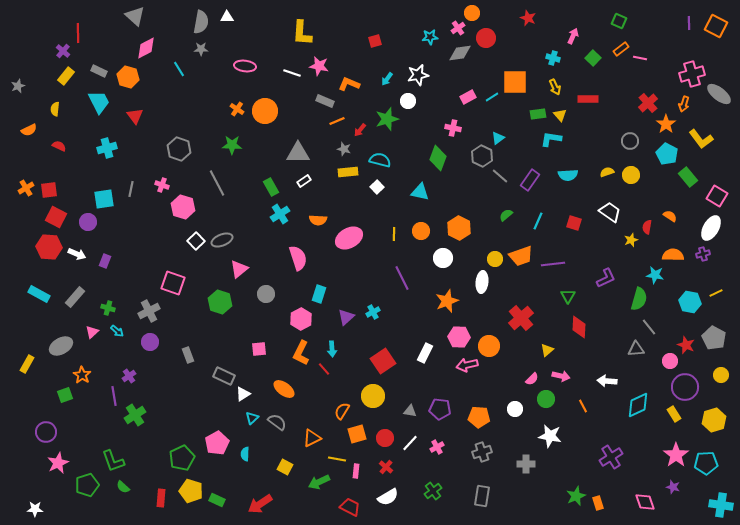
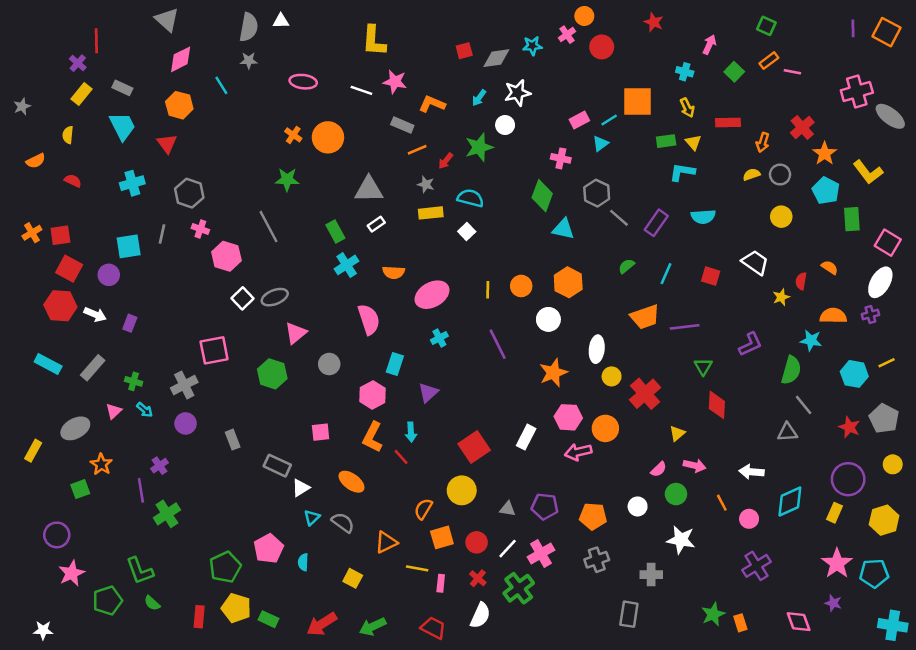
gray diamond: (460, 53) -> (496, 58), moved
orange hexagon: (128, 77) -> (179, 105), moved
orange arrow: (684, 104) -> (763, 142), moved
cyan triangle: (498, 138) -> (600, 144), moved
gray hexagon: (179, 149) -> (189, 193), moved
yellow semicircle: (607, 172) -> (752, 175), moved
green rectangle: (688, 177) -> (852, 219), turned 36
cyan triangle: (420, 192) -> (563, 229), moved
yellow circle: (495, 259) -> (612, 376), moved
pink square: (173, 283) -> (214, 350), turned -30
cyan cross: (373, 312) -> (439, 338), moved
pink circle: (670, 361) -> (749, 519), moved
yellow rectangle: (674, 414) -> (835, 513), turned 56
pink cross: (437, 447) -> (541, 554), size x1.5
green arrow: (319, 482) -> (373, 627), moved
green cross: (433, 491) -> (519, 588), moved, size x1.4
gray rectangle: (482, 496) -> (629, 614), moved
white semicircle: (388, 497) -> (480, 615), turned -35

